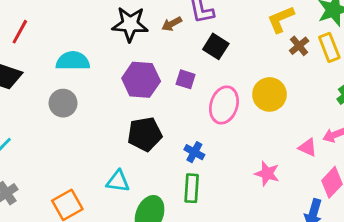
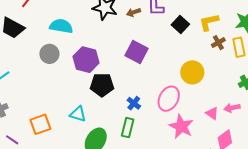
black square: (216, 46) -> (180, 24), moved
purple square: (186, 79) -> (136, 52), size x1.6
purple hexagon: (141, 80) -> (86, 60), moved
pink ellipse: (224, 105) -> (169, 99), moved
pink star: (267, 174) -> (181, 126), size x1.4

